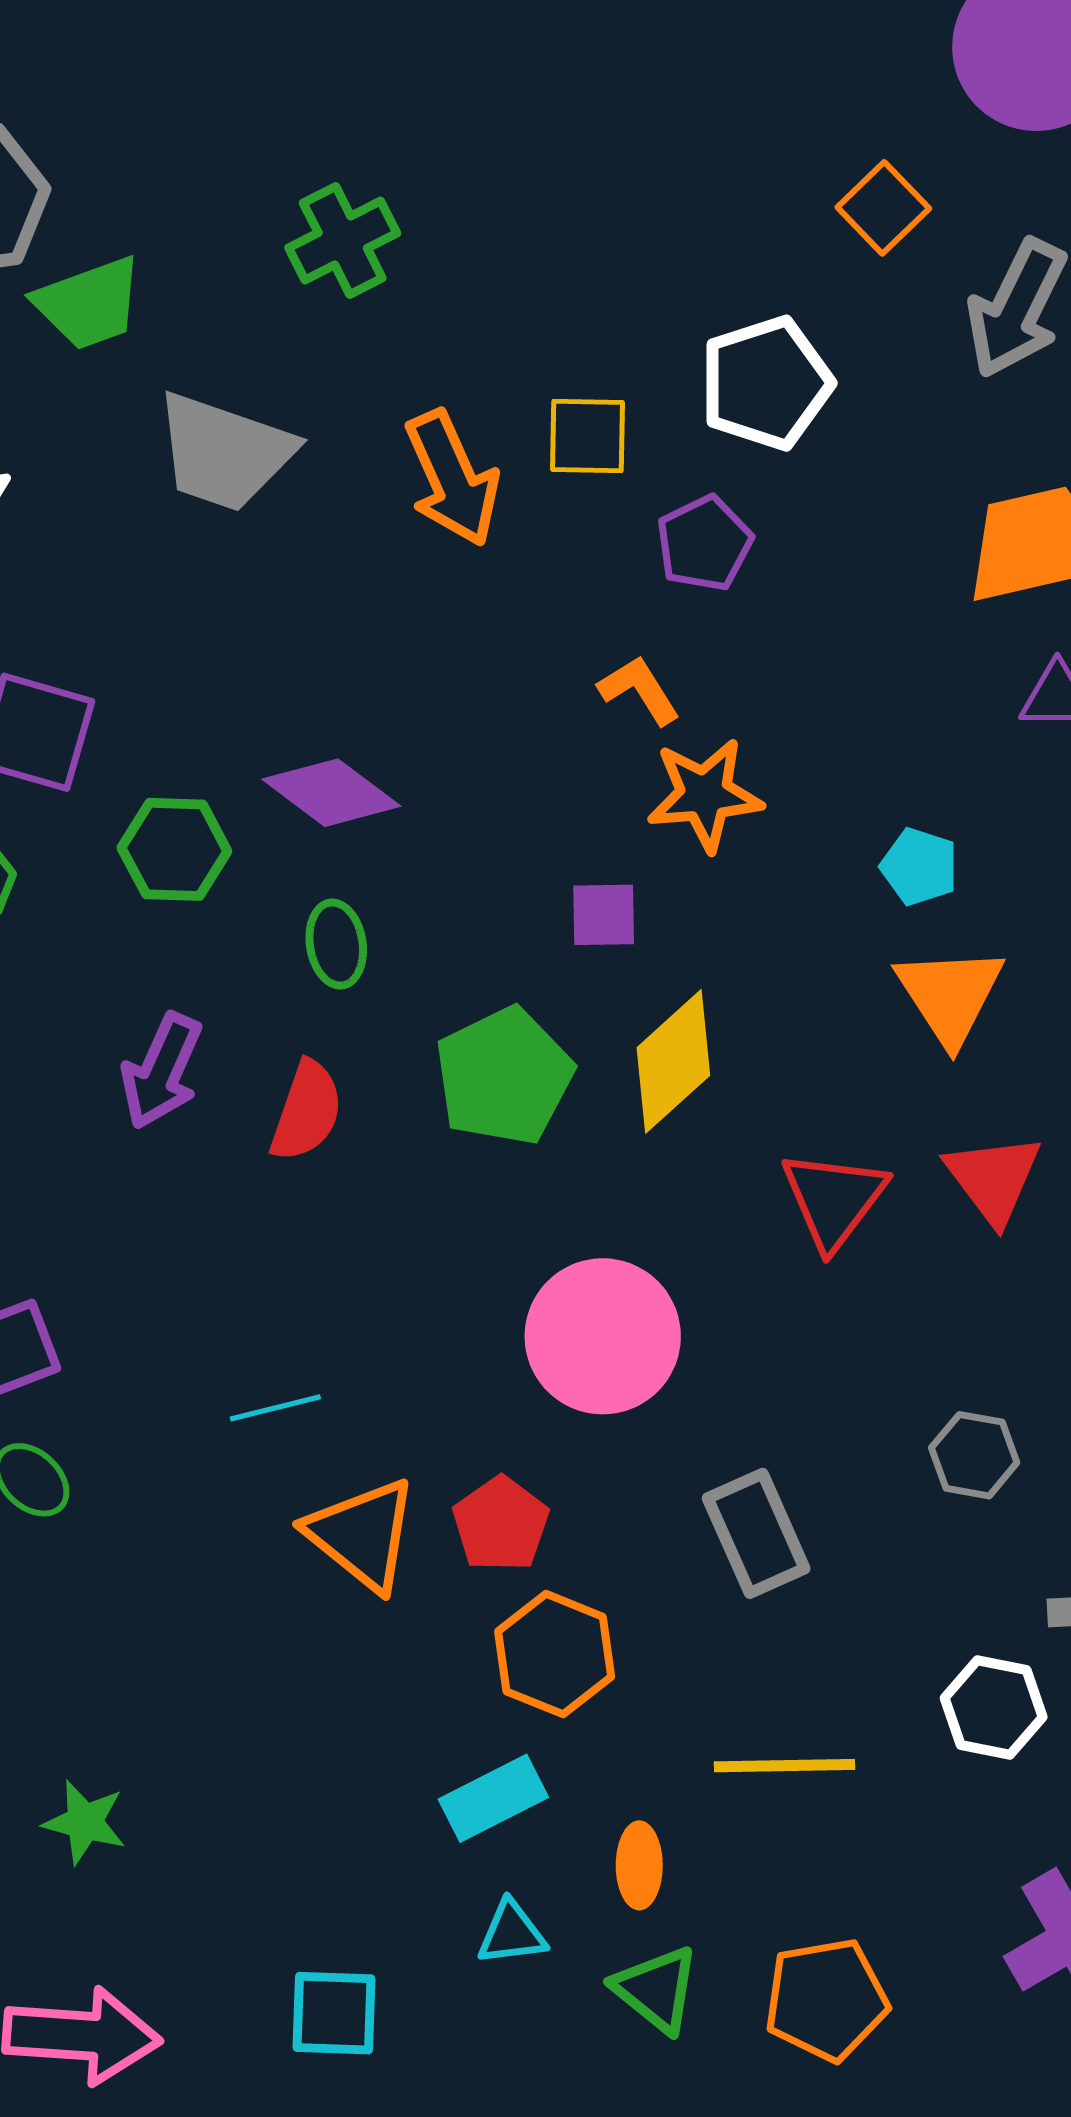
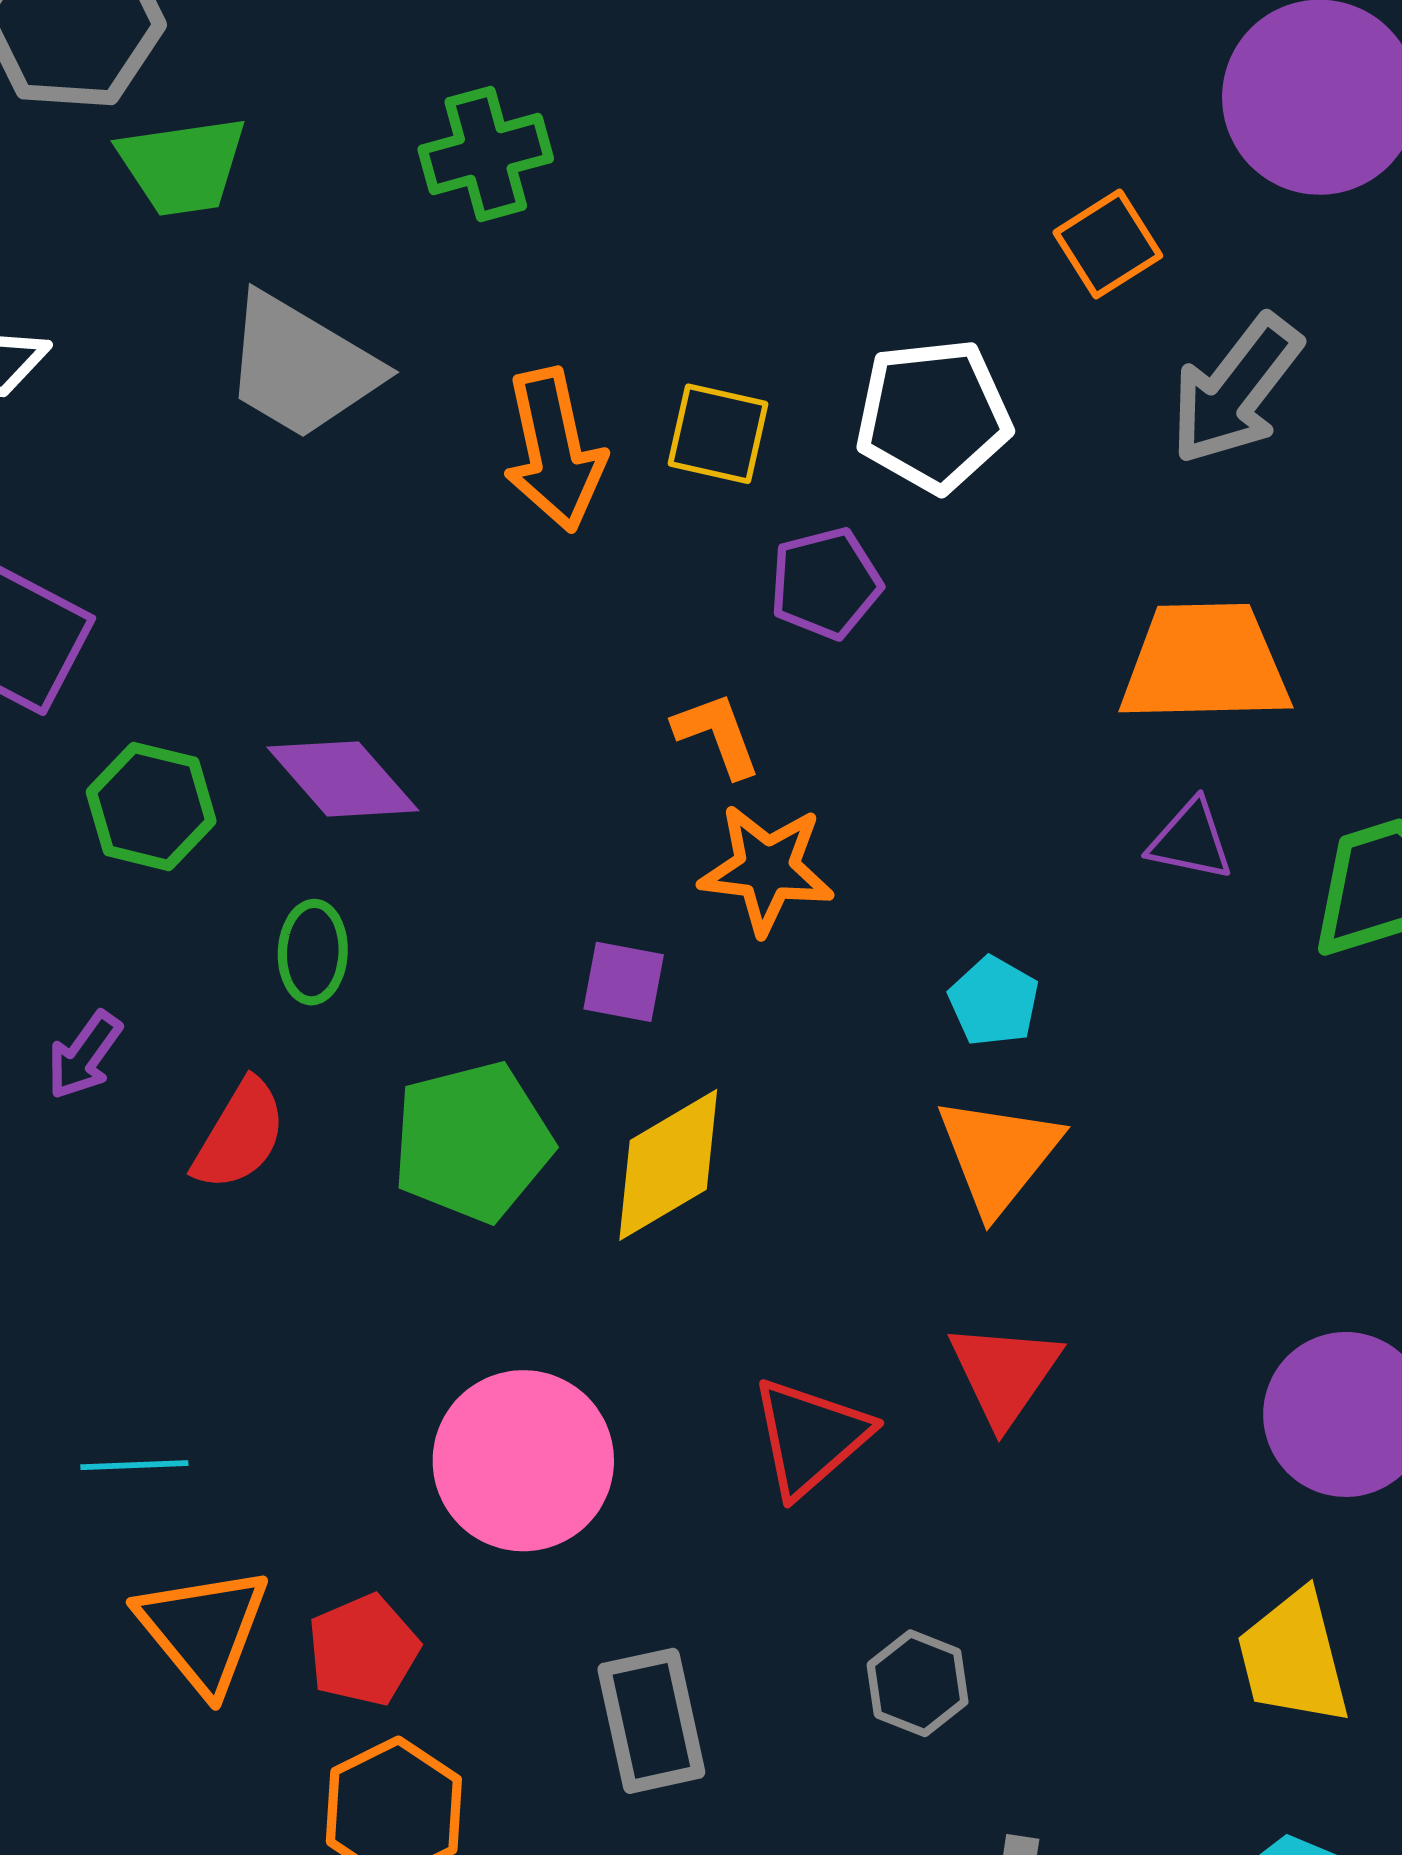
purple arrow: (162, 1071) -> (84, 1055), size x0.7
red triangle: (834, 1199) -> (810, 1437), moved

